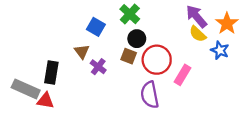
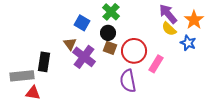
black circle: (137, 39) -> (108, 33), moved
purple cross: (98, 67) -> (84, 57), size x1.6
gray rectangle: (26, 89) -> (22, 76), turned -30
red triangle: (46, 101) -> (33, 93), moved

